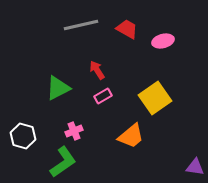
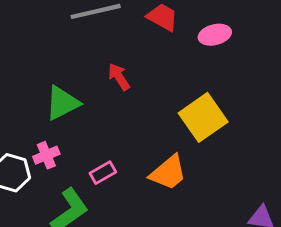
pink rectangle: (103, 96) -> (103, 173), moved
pink cross: (74, 131) -> (46, 155), moved

